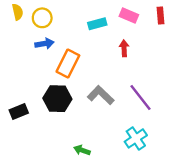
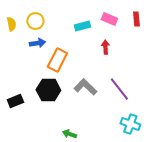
yellow semicircle: (18, 12) -> (11, 24), moved
cyan cross: (136, 138) -> (130, 124), moved, turned -36

